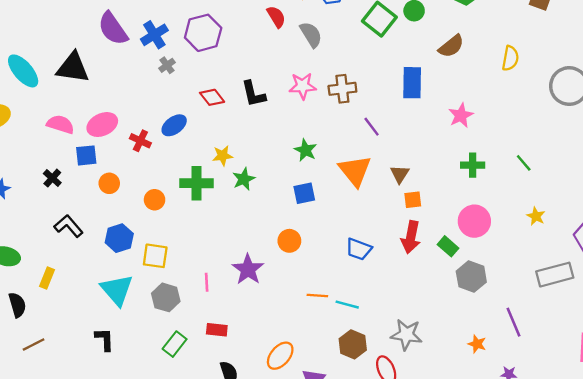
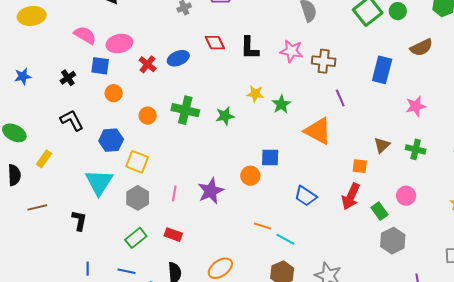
yellow star: (223, 156) -> (255, 94), moved
orange triangle: (355, 171) -> (318, 131), turned -36
brown triangle: (400, 174) -> (382, 145), moved
blue square: (304, 193) -> (270, 157), moved
pink circle: (474, 221) -> (406, 196), size x0.7
brown line: (34, 344) -> (37, 207), moved

